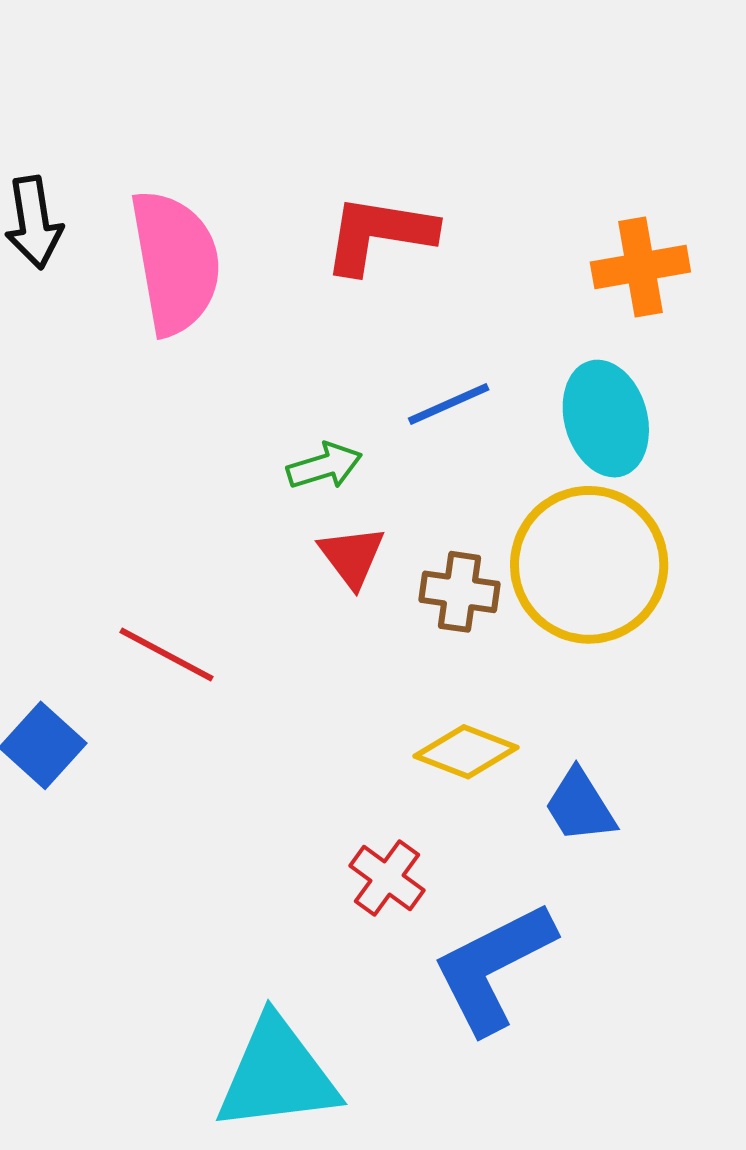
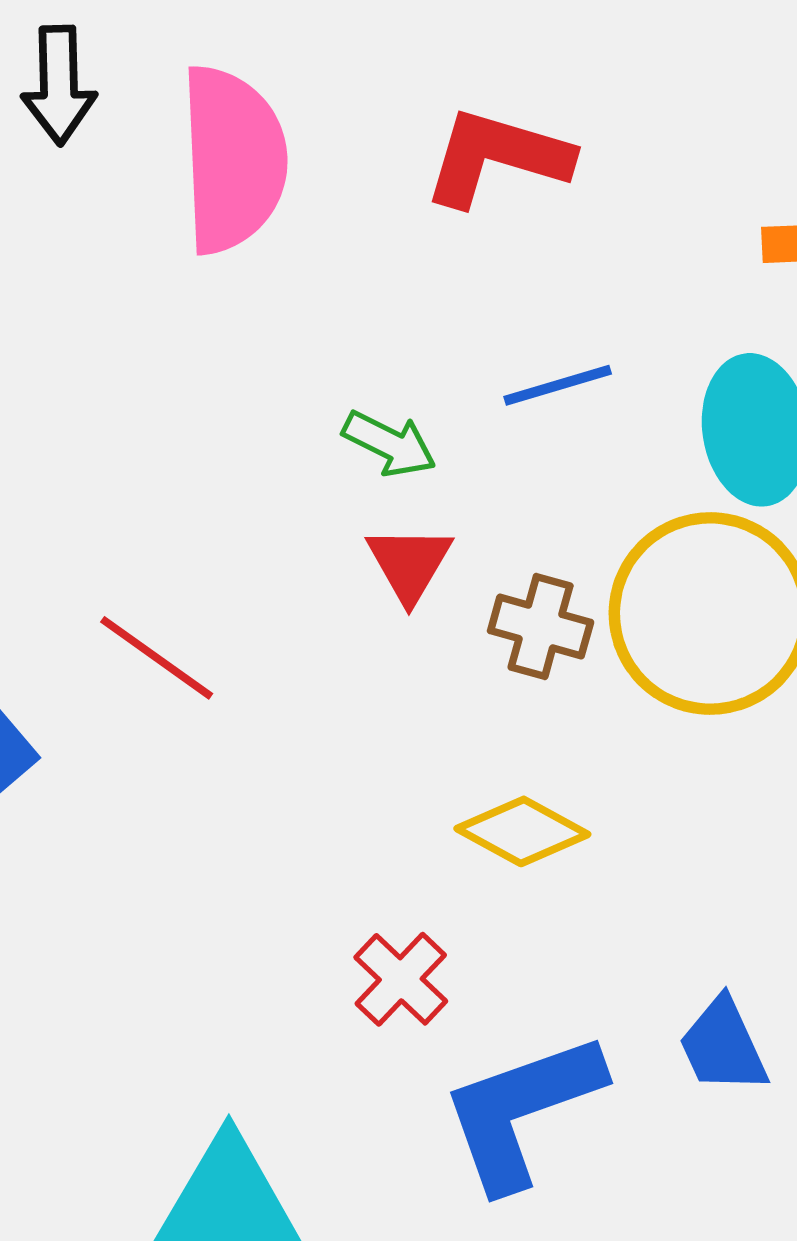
green arrow: (325, 466) -> (389, 444), turned 36
blue trapezoid: (580, 806) -> (723, 1046), moved

